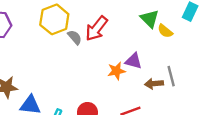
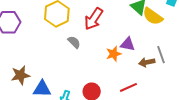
yellow semicircle: (165, 31) -> (153, 16), size x1.5
gray semicircle: (75, 37) -> (74, 42), moved

